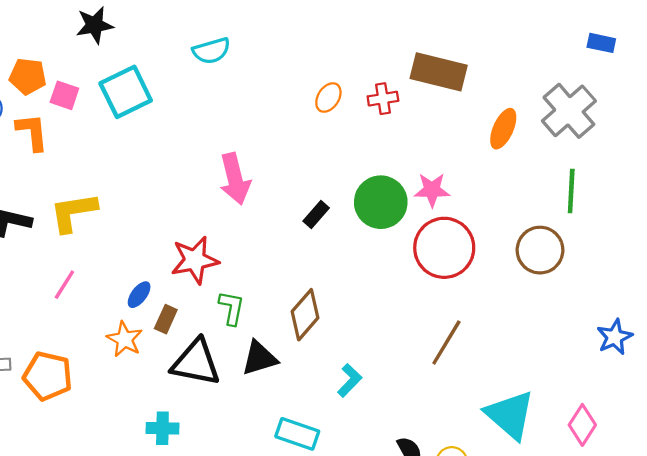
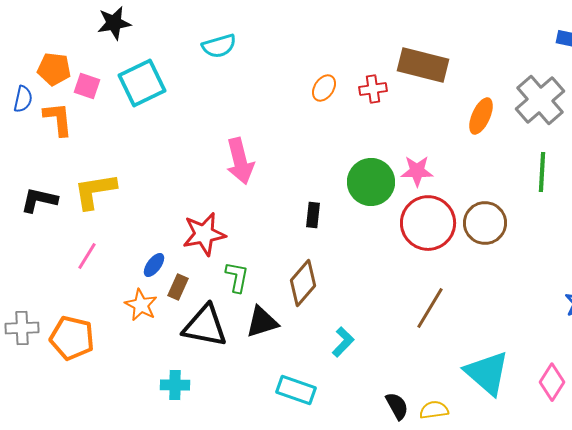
black rectangle: (316, 214) -> (313, 215), moved, turned -35
brown circle: (540, 250) -> (485, 223), moved

